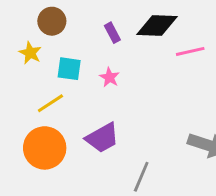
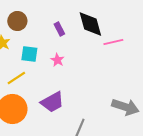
black diamond: (157, 25) -> (90, 24), turned 72

